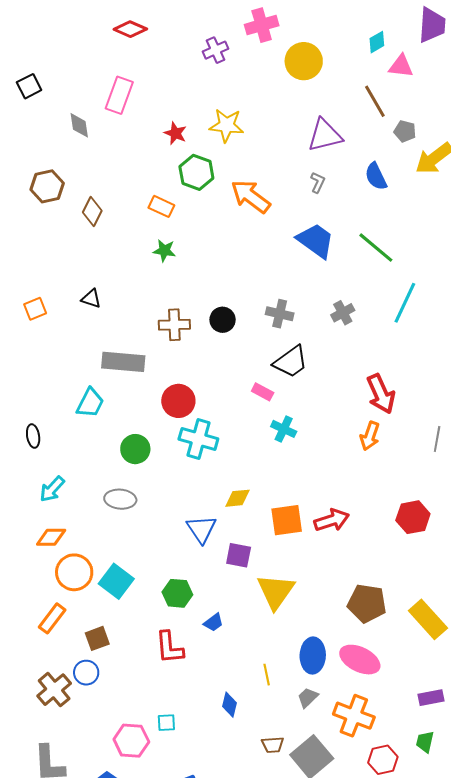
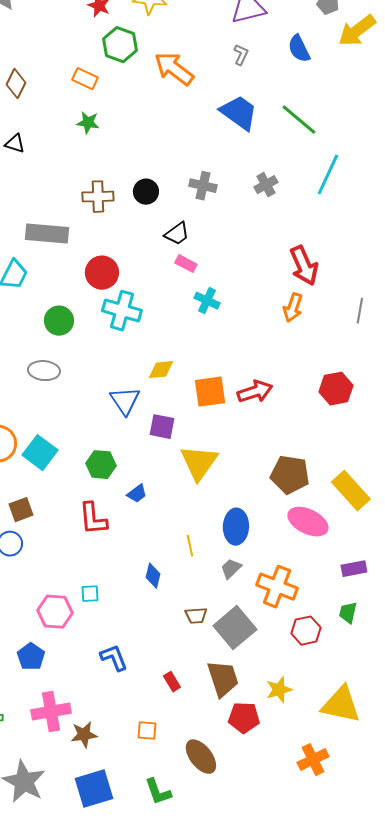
black triangle: (91, 299) -> (15, 144), moved
black trapezoid: (291, 362) -> (177, 234), moved, size x0.7
pink ellipse: (360, 660) -> (308, 522), moved

